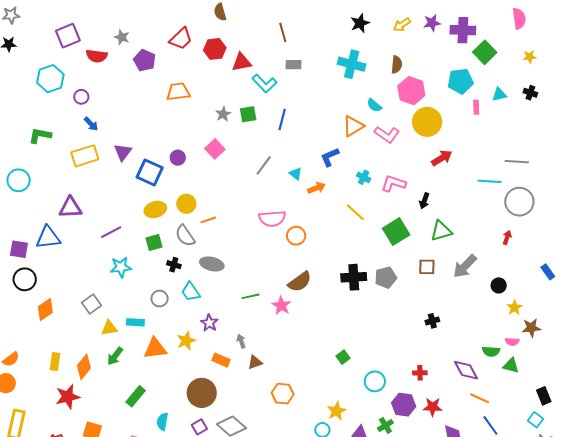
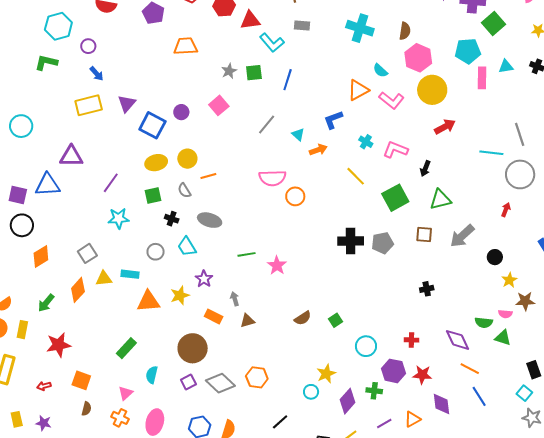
pink rectangle: (476, 107) -> (482, 78), size x1.5
green L-shape: (40, 135) -> (46, 63), moved
gray line: (517, 162) -> (520, 134), turned 65
purple line: (111, 232) -> (111, 183), turned -30
gray semicircle: (185, 236) -> (184, 190), size x0.7
brown semicircle: (300, 282) -> (303, 318), moved, size x0.7
green arrow: (115, 356) -> (46, 303), moved
yellow rectangle: (55, 362) -> (22, 330), moved
orange diamond: (84, 367) -> (78, 290), moved
orange hexagon: (283, 394) -> (257, 377), moved
green cross: (385, 425) -> (374, 391), turned 35

